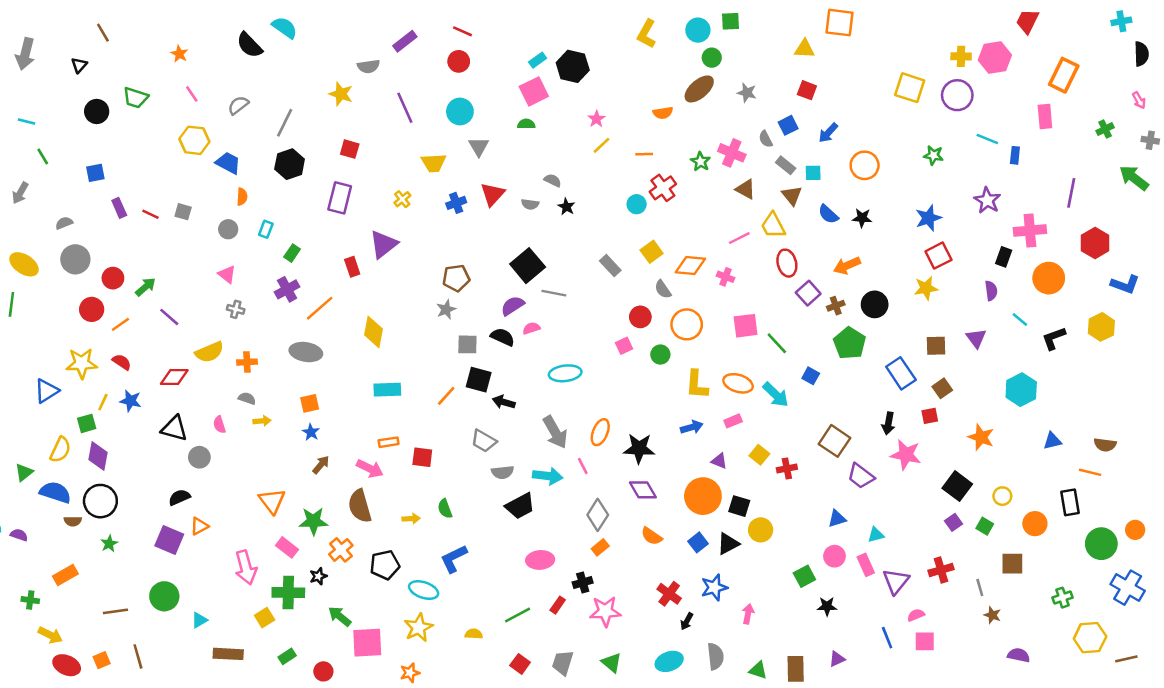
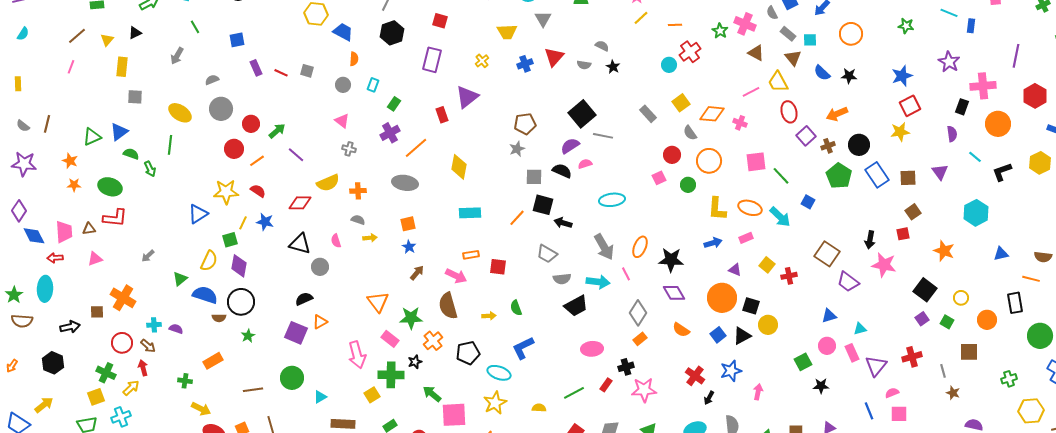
blue rectangle: (901, 373) -> (877, 175), moved

